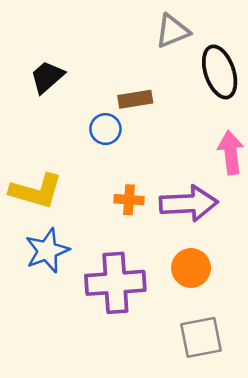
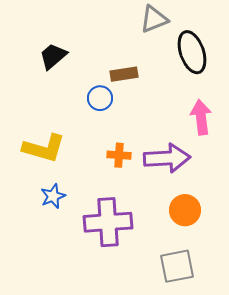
blue star: (47, 251) -> (53, 196), size x0.7
orange circle: (191, 268) -> (185, 210), moved

